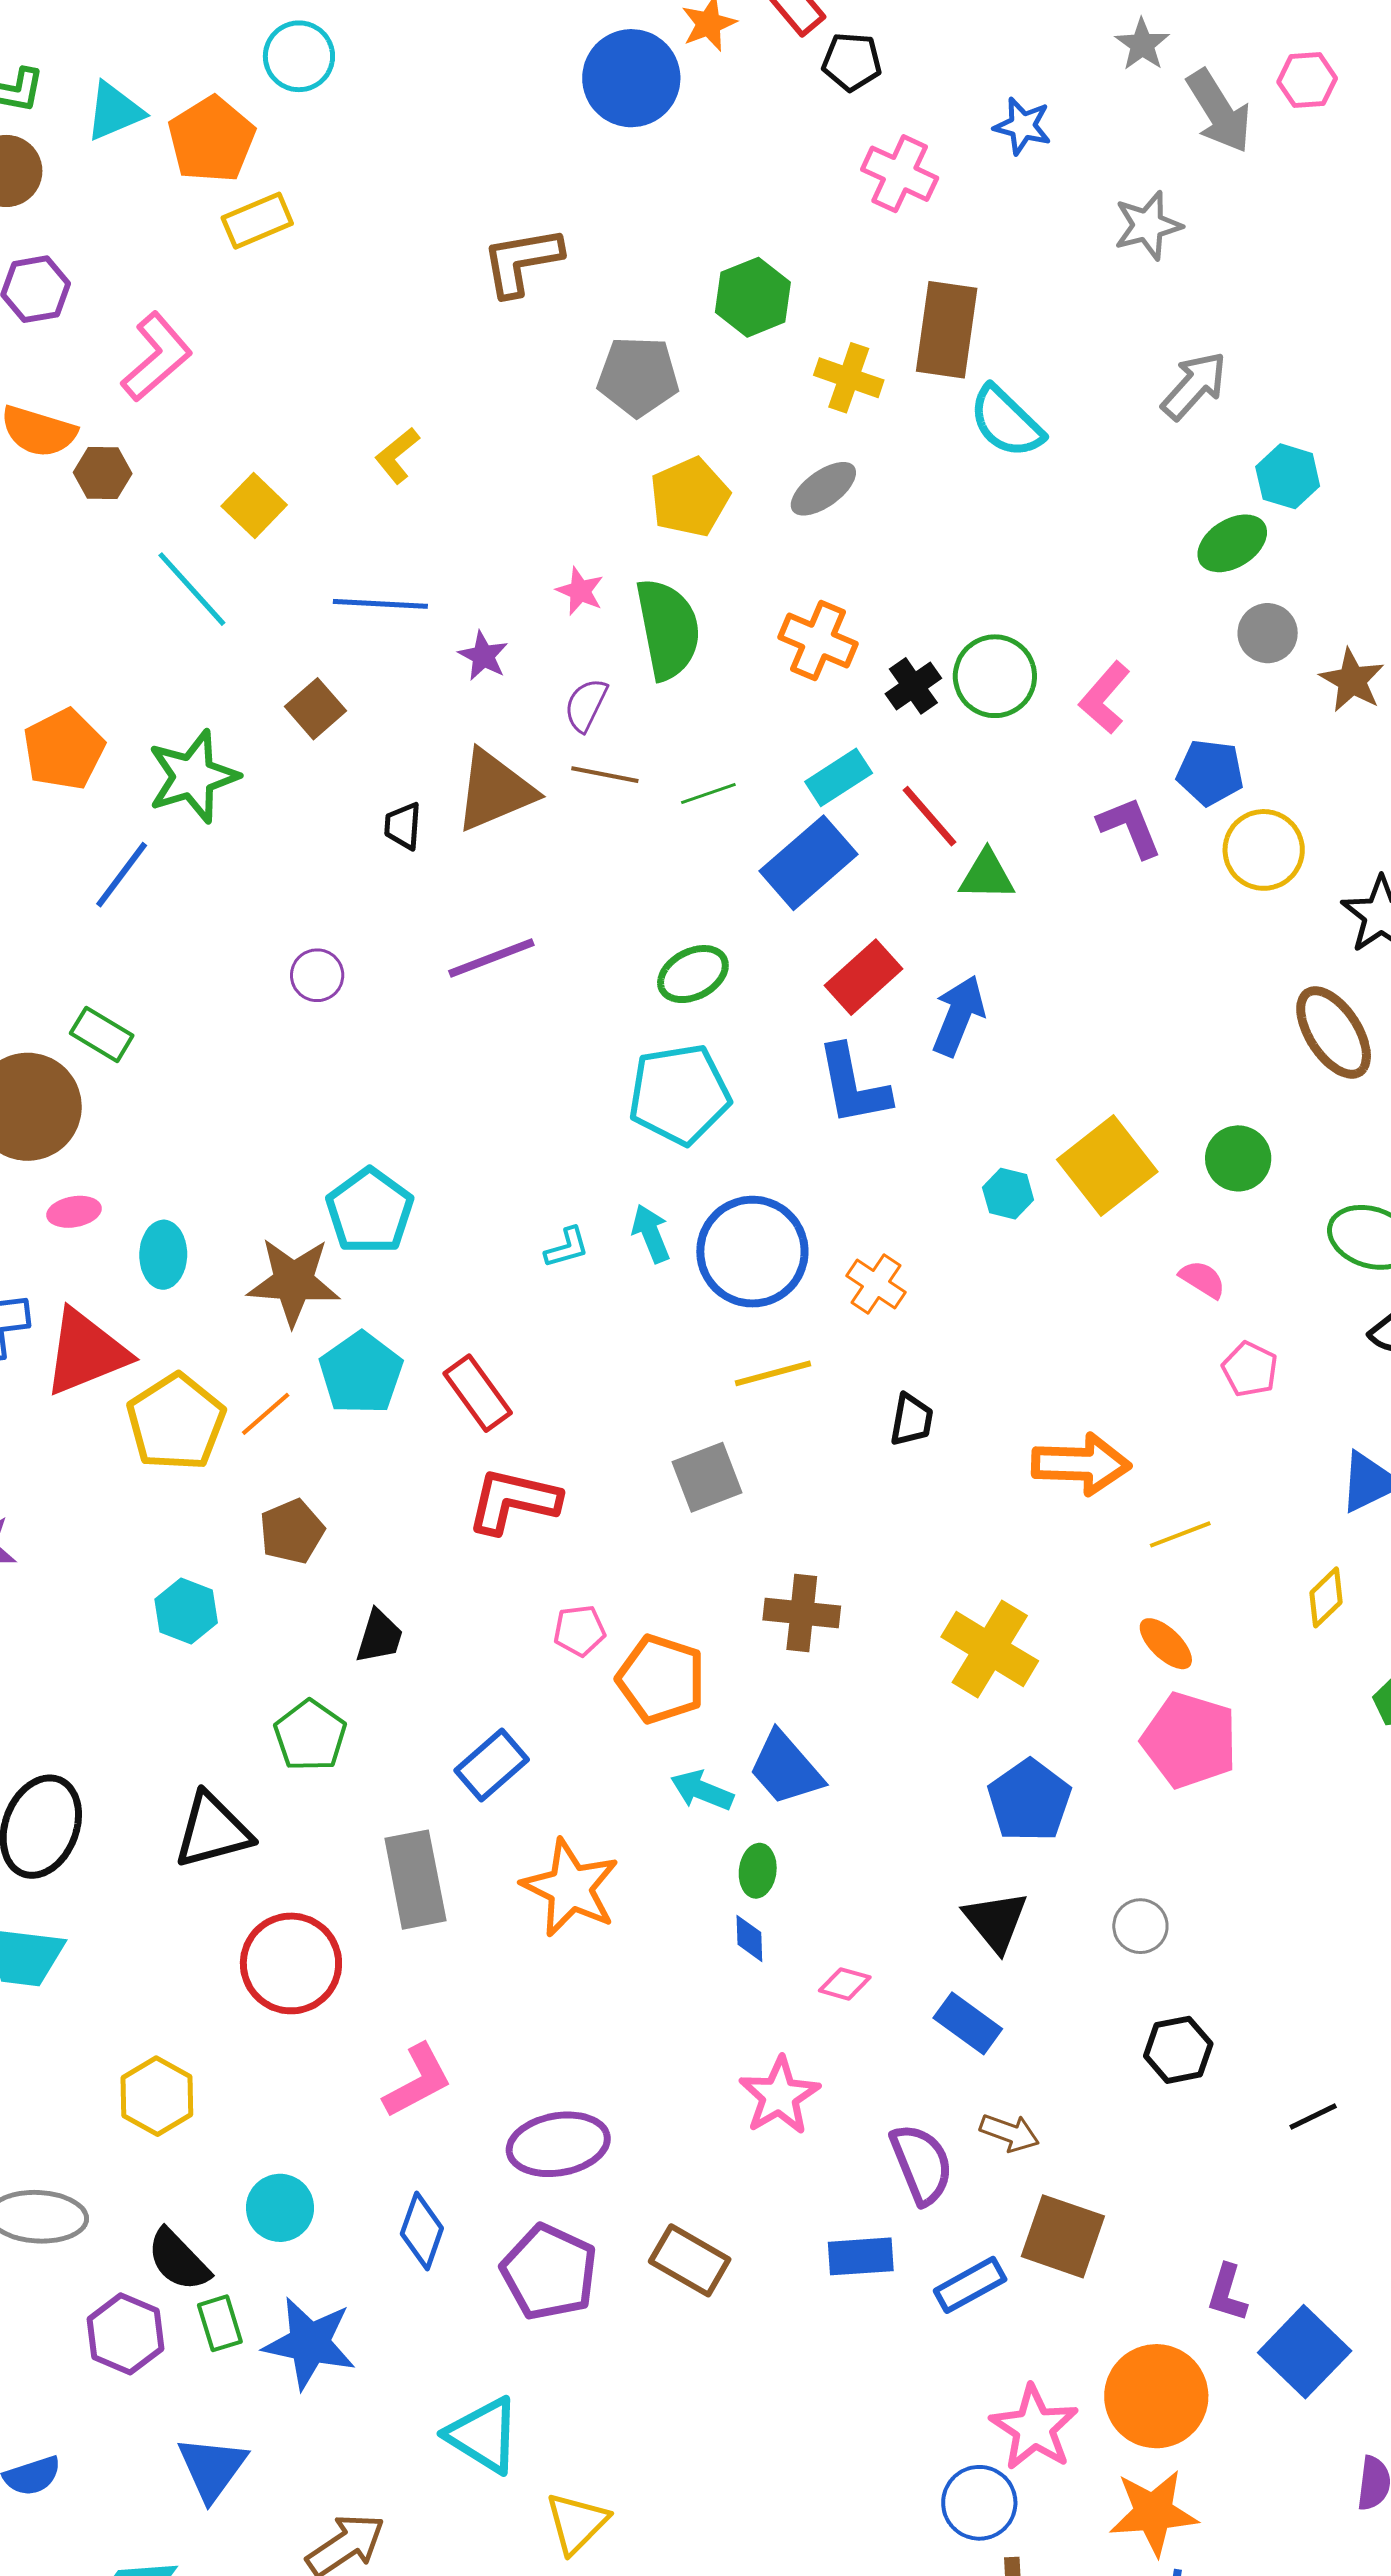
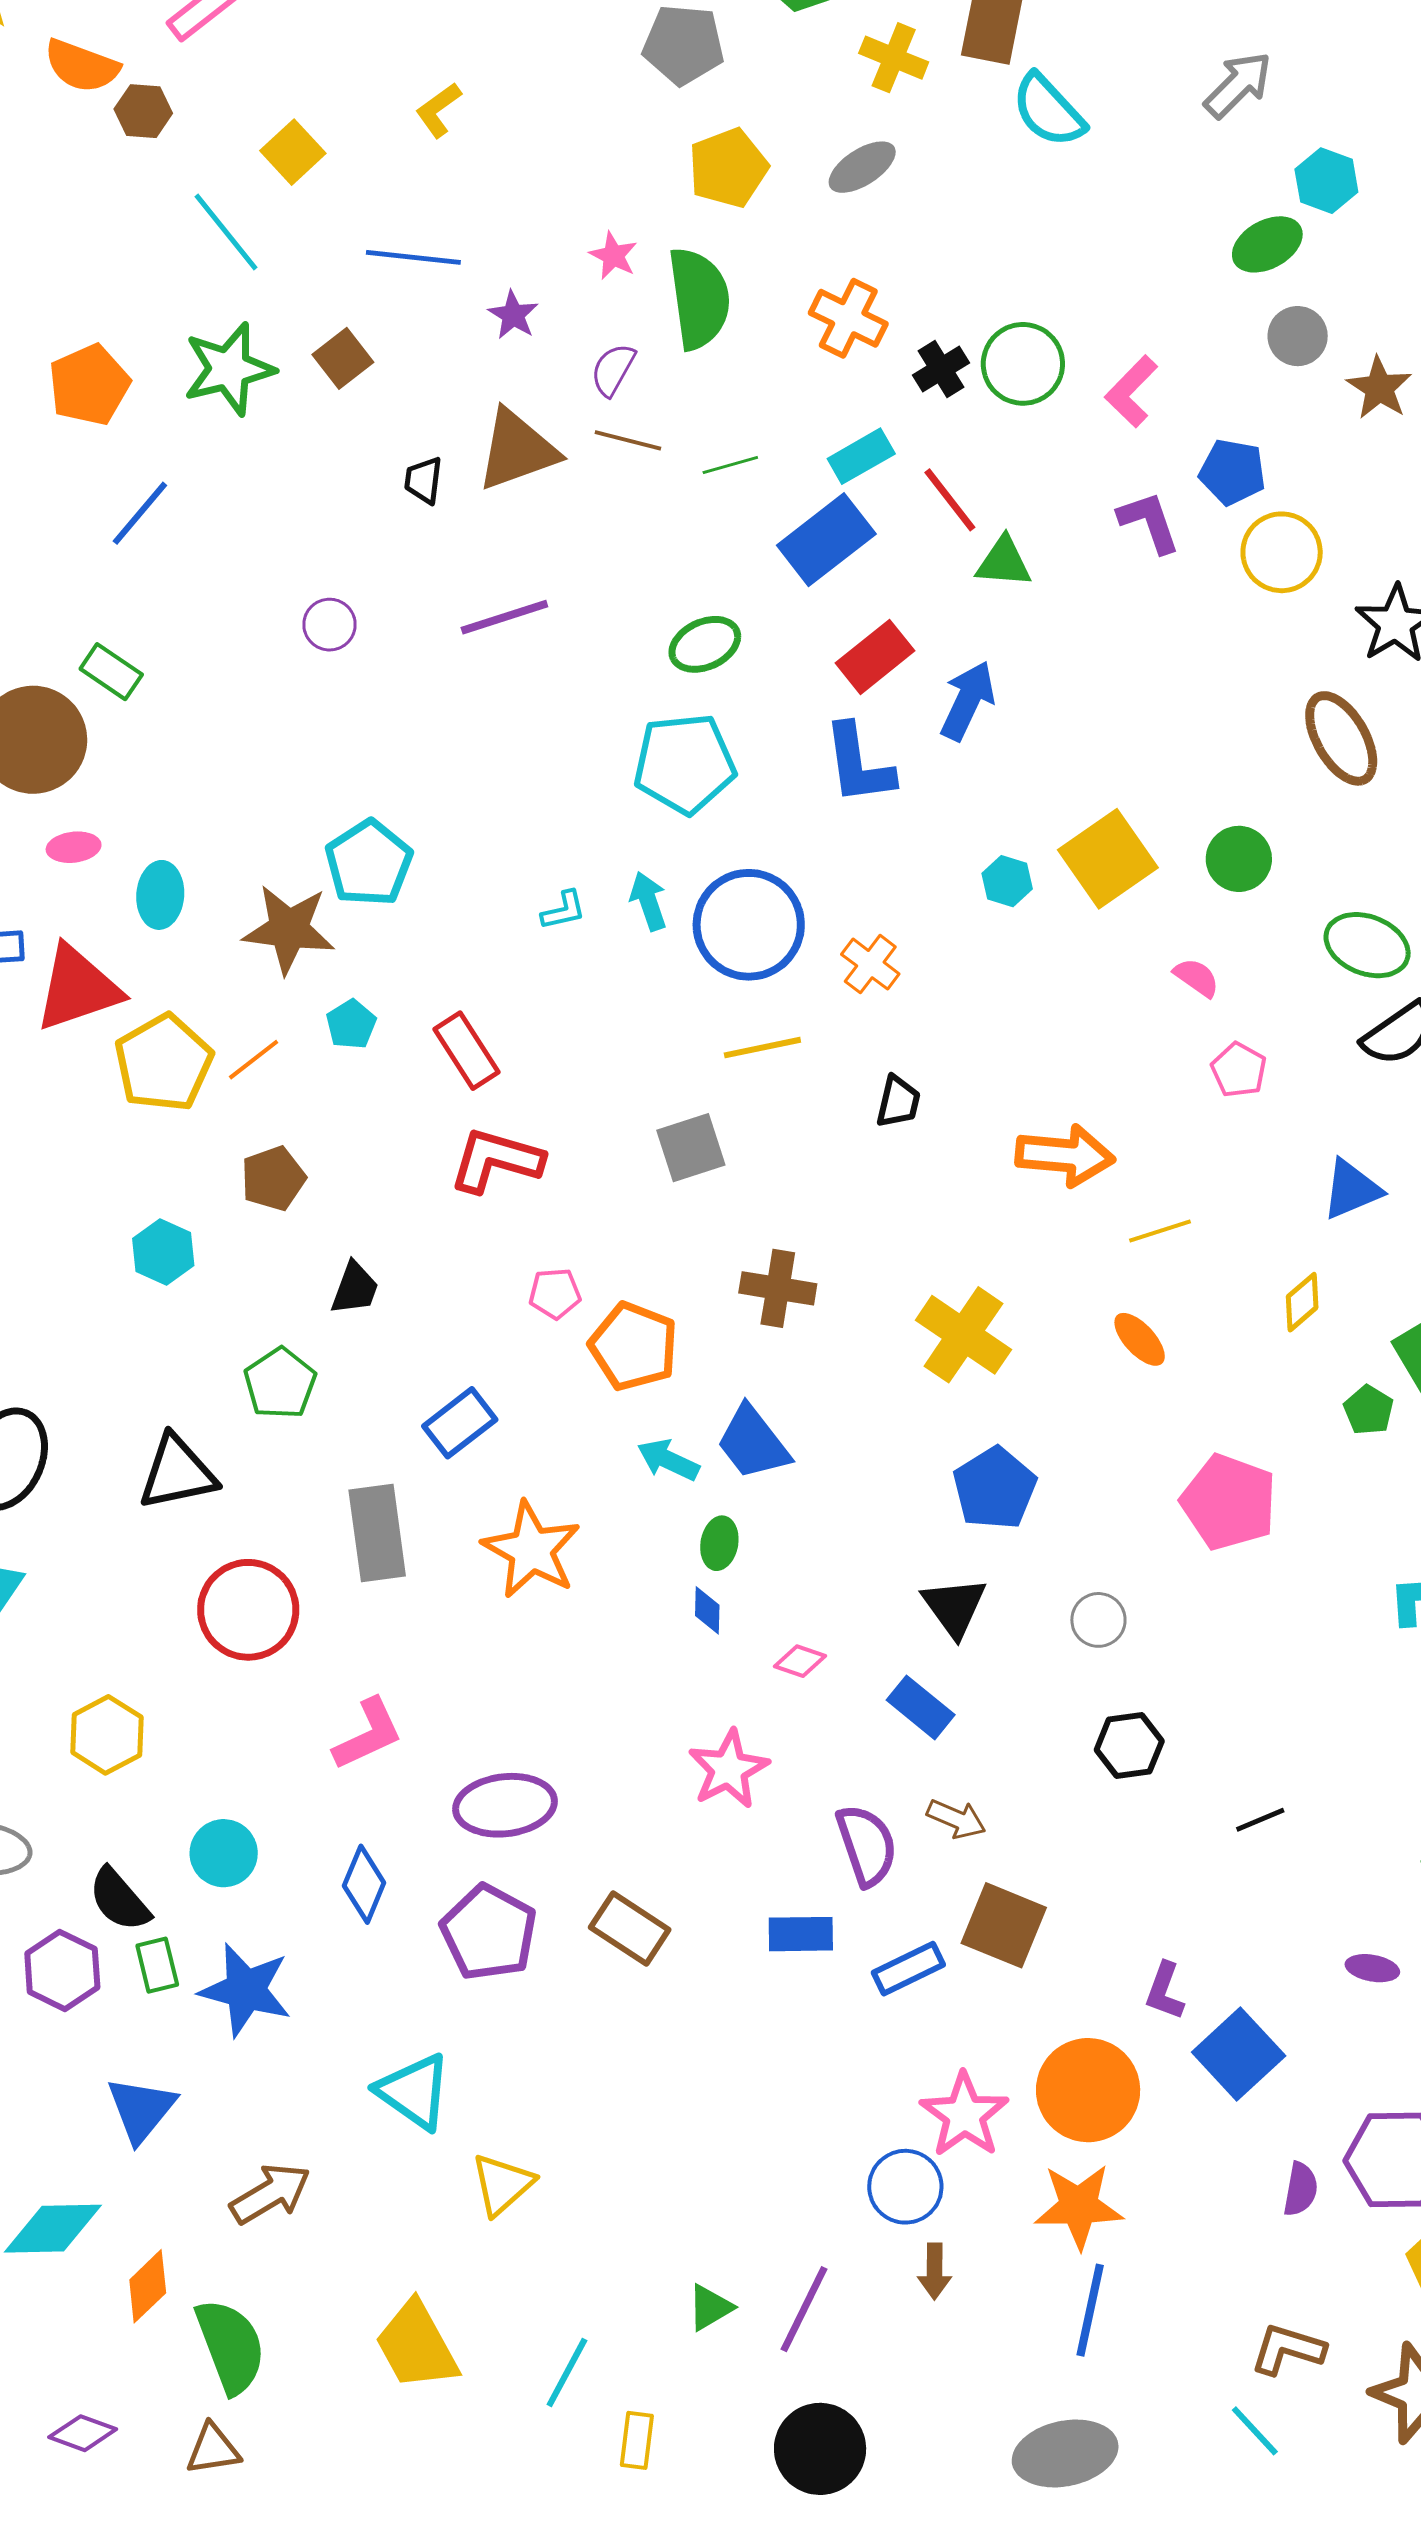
green star: (193, 776) -> (229, 369), moved
cyan pentagon: (361, 1373) -> (351, 1024), size x0.6
pink pentagon: (1190, 1740) -> (1229, 1502), moved

